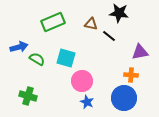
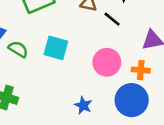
pink circle: (82, 81) -> (107, 62), moved

